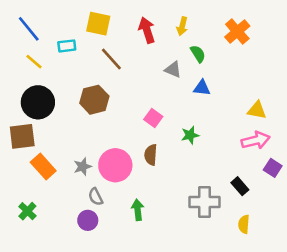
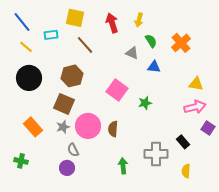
orange cross: (237, 31) -> (181, 43), moved
pink square: (153, 118) -> (117, 90), size x1.5
brown square: (22, 136) -> (64, 104), moved, turned 30
brown semicircle: (151, 155) -> (113, 129), moved
green arrow: (138, 210) -> (123, 166), moved
green cross: (27, 211) -> (21, 161), turned -32

